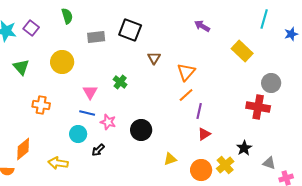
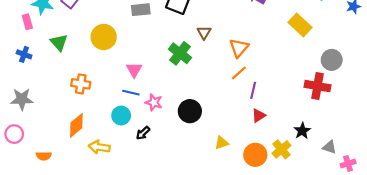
green cross: (120, 82) -> (180, 53), moved, size x1.5
orange diamond: (23, 149) -> (76, 125), moved

